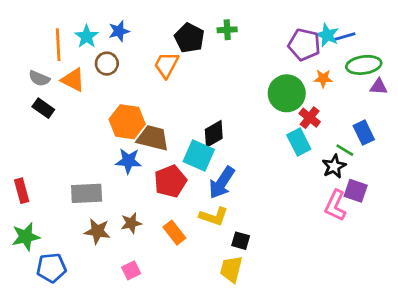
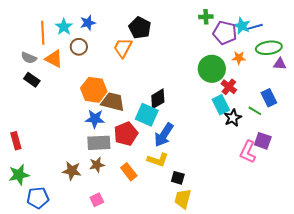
green cross: (227, 30) -> (206, 17), moved
black star: (334, 166) -> (233, 118), moved
gray rectangle: (87, 193) -> (99, 143), moved
yellow trapezoid: (231, 269) -> (183, 199), moved

